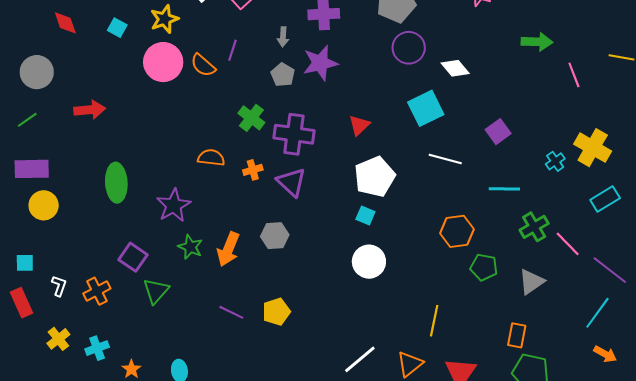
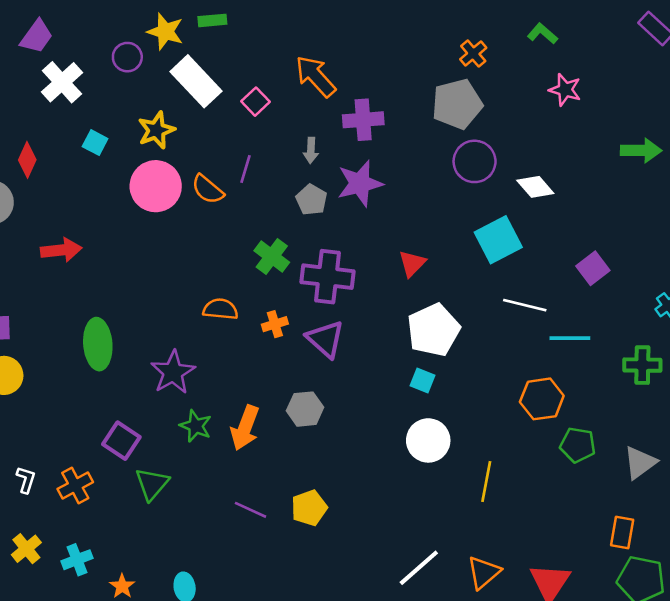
red diamond: (65, 23) -> (27, 160), moved, turned 44
cyan line: (504, 189) -> (570, 338), moved
green cross: (534, 227) -> (642, 365), moved, turned 32
yellow line: (434, 321) -> (486, 481), moved

